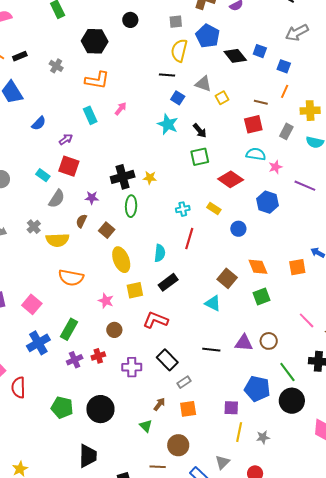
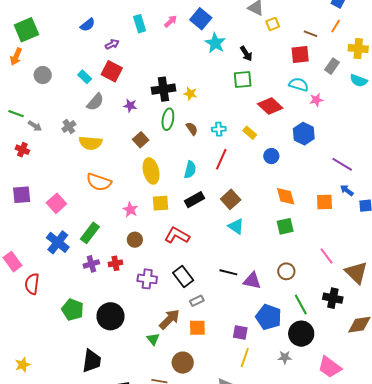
blue square: (178, 98) -> (201, 19), moved, size x1.5
purple line: (305, 186) -> (342, 164), moved
brown semicircle: (81, 221) -> (192, 129), moved, turned 112
brown square: (227, 278) -> (231, 199), moved
blue cross: (38, 343) -> (58, 242), turned -30
purple triangle: (244, 343) -> (252, 281), moved
brown arrow: (159, 404) -> (169, 319), size x1.6
gray star: (263, 437) -> (285, 357), moved

